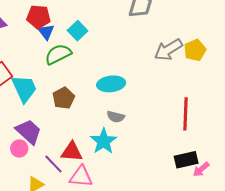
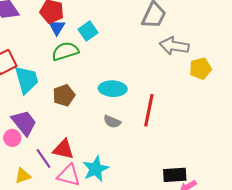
gray arrow: (168, 50) -> (174, 46), moved, turned 32
red line: (185, 114) -> (149, 110), moved
cyan star: (104, 141) -> (96, 169), moved

